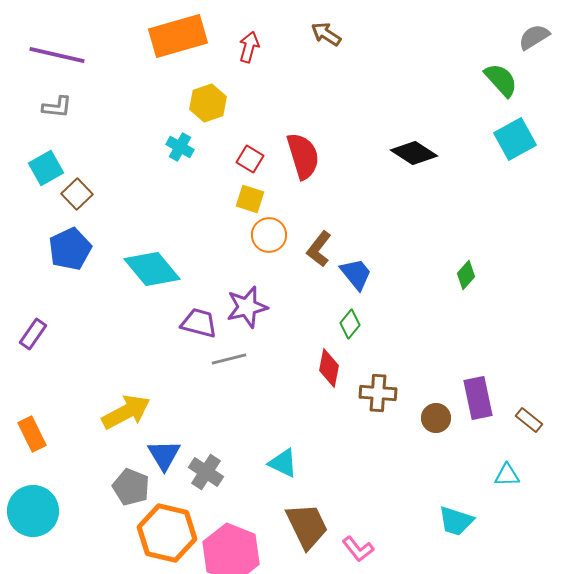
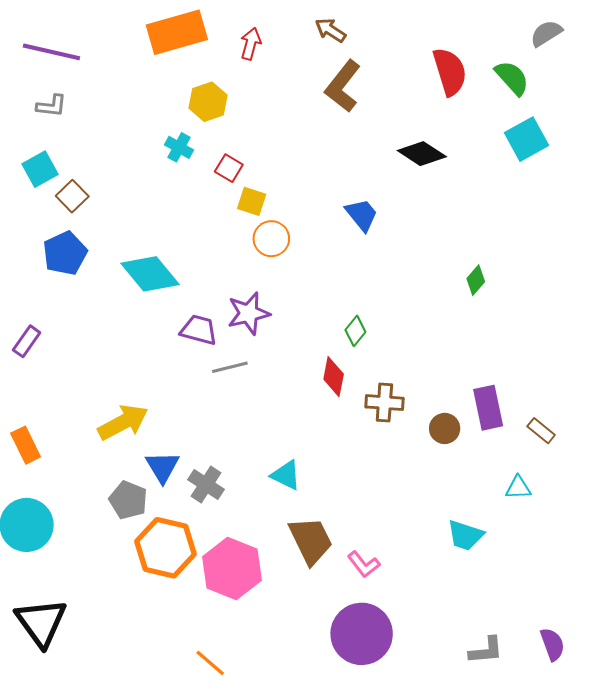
red semicircle: (303, 156) -> (450, 72), moved
red square: (250, 159) -> (229, 168), moved
brown L-shape: (319, 249) -> (343, 86), moved, size x1.4
blue trapezoid: (356, 274) -> (362, 215), moved

